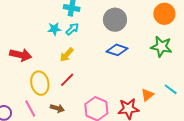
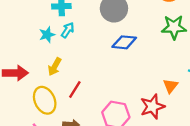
yellow arrow: (67, 55) -> (55, 67), moved

